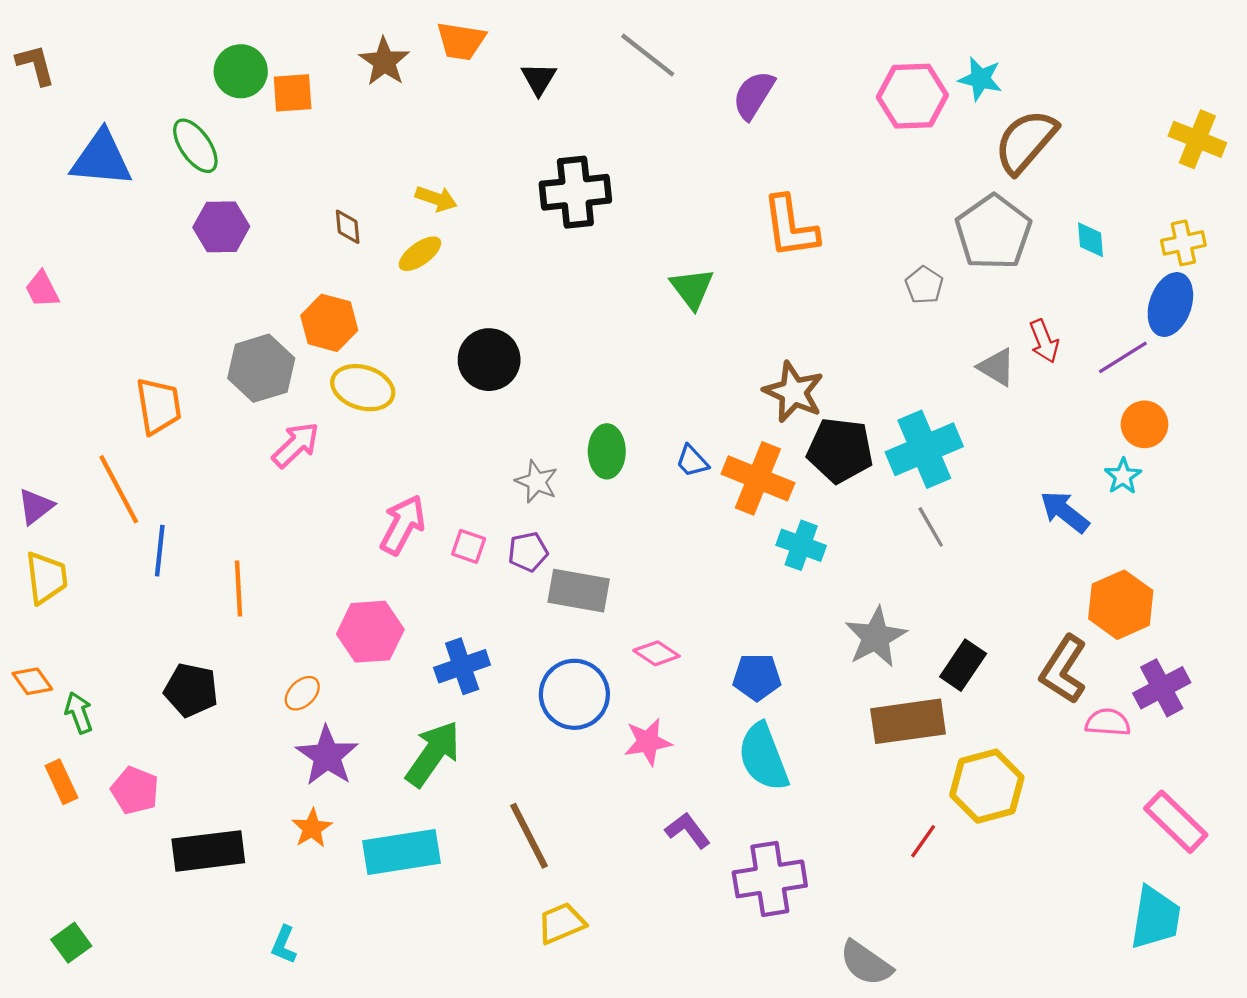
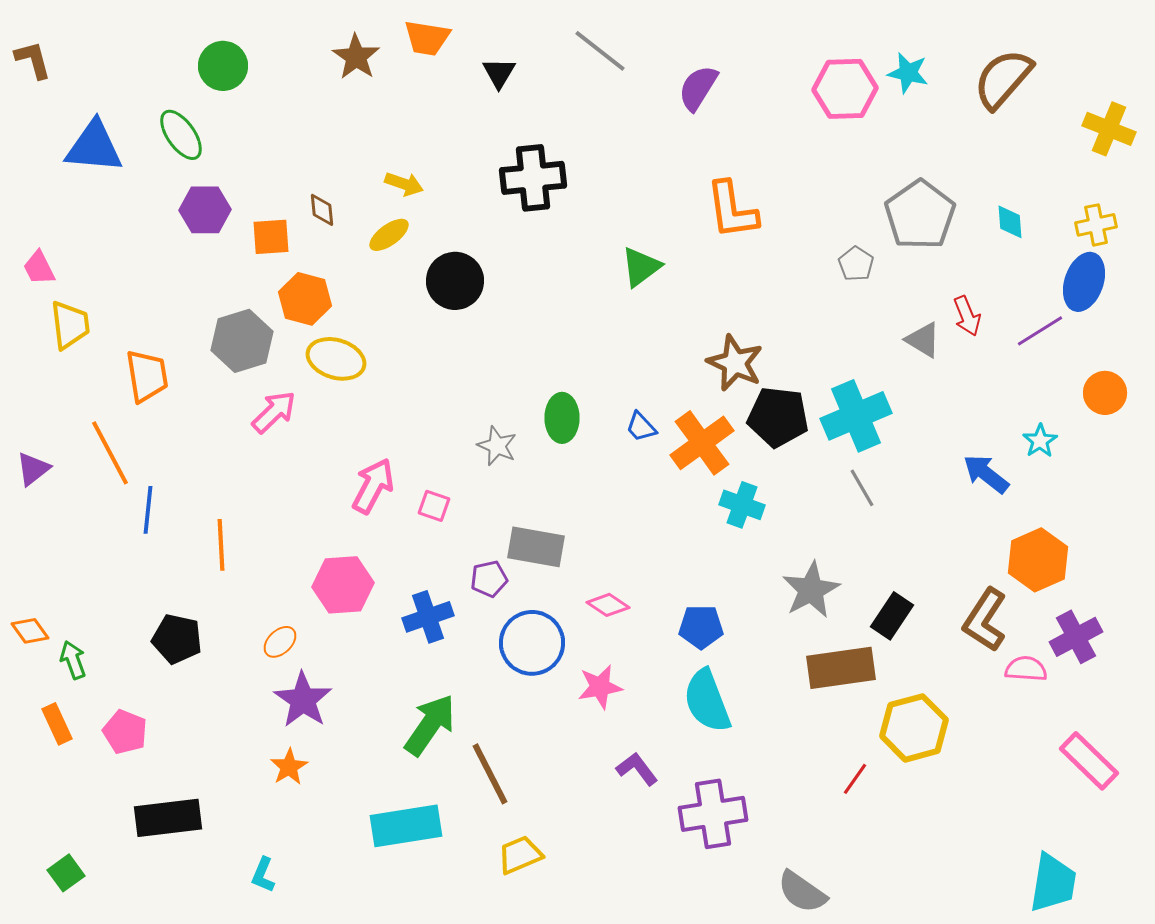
orange square: (293, 93) -> (271, 237), moved
brown semicircle: (1026, 141) -> (1003, 79), moved
green triangle: (692, 288) -> (641, 267), turned 30
black circle: (489, 360) -> (455, 281), moved
orange circle: (1145, 424) -> (1105, 393), moved
orange cross: (758, 478) -> (702, 443), turned 32
purple pentagon: (528, 552) -> (489, 579), moved
yellow trapezoid: (46, 578) -> (70, 325), moved
green arrow: (433, 754) -> (430, 725), moved
black rectangle: (208, 851) -> (168, 818), moved
cyan rectangle: (402, 852) -> (406, 826), moved
cyan trapezoid: (1155, 918) -> (1053, 883), moved

